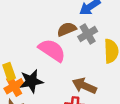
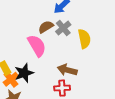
pink semicircle: (52, 50) -> (37, 46), turned 35

